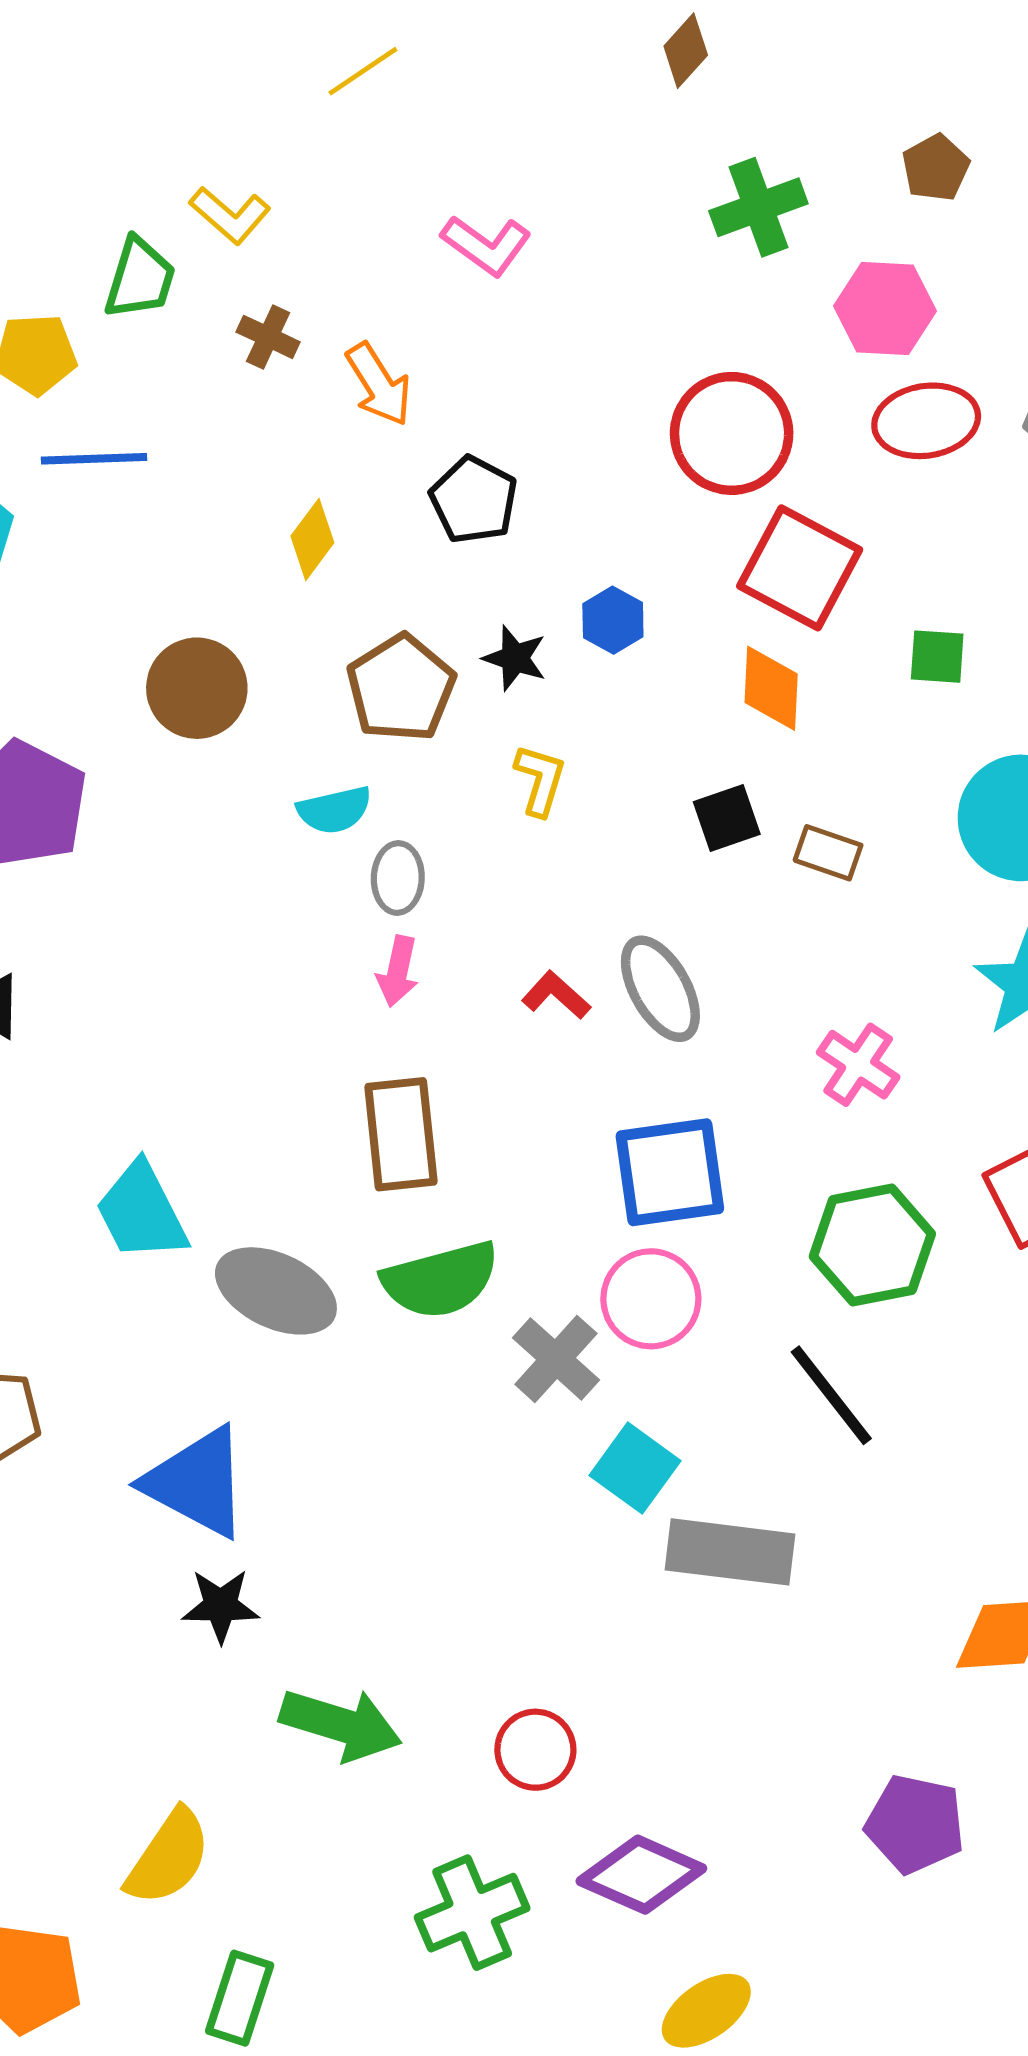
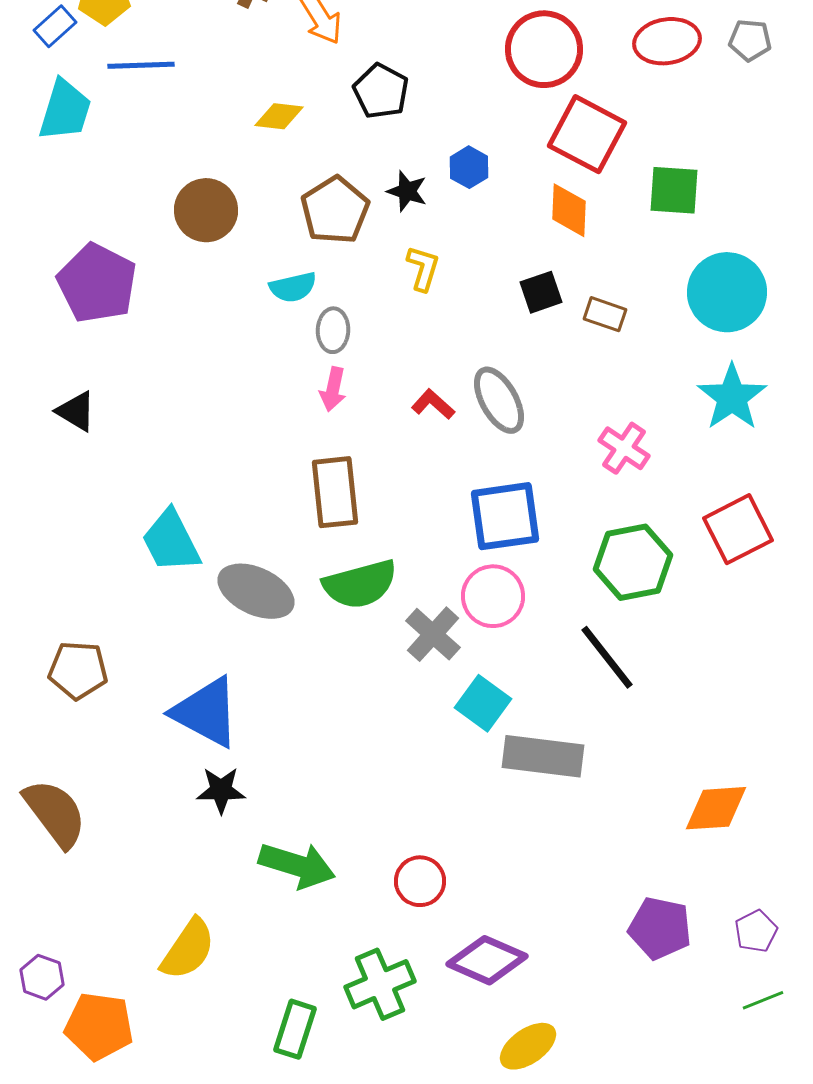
yellow diamond: (312, 539) -> (279, 116), turned 60
green square: (937, 657) -> (674, 190), size x1.4
green rectangle: (240, 1998) -> (295, 1029), moved

